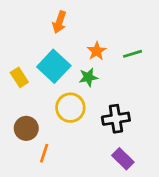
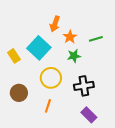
orange arrow: (59, 22) -> (55, 24), moved
green star: (88, 77) -> (74, 56), moved
orange line: (44, 153) -> (48, 106), moved

